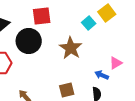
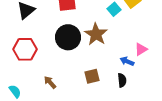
black circle: (29, 41) -> (68, 37), moved

